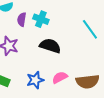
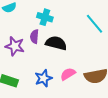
purple semicircle: (22, 19) -> (34, 37), moved

